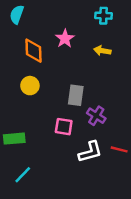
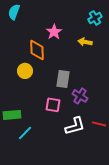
cyan cross: (103, 16) -> (95, 18), moved, turned -32
orange diamond: (34, 51) -> (37, 50), moved
cyan line: (23, 175) -> (25, 133), moved

